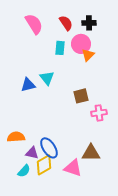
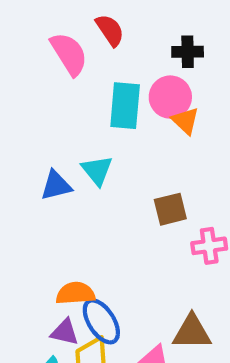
red semicircle: (66, 23) -> (110, 30), moved
cyan rectangle: (60, 48) -> (125, 106), size x1.5
orange triangle: (88, 55) -> (185, 121), turned -32
orange semicircle: (16, 137) -> (75, 293), moved

